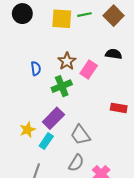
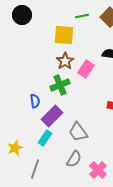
yellow square: (62, 19) -> (64, 35), moved
blue semicircle: (36, 69) -> (35, 101), moved
yellow star: (28, 130) -> (15, 148), moved

